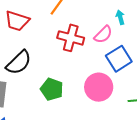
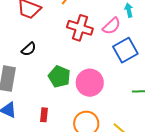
black semicircle: (19, 63) -> (29, 49), size x0.6
pink circle: (99, 87) -> (90, 83), moved

